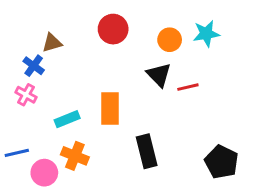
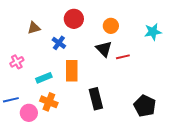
cyan star: (206, 34) -> (153, 32), moved
blue cross: (34, 66) -> (59, 43), moved
pink cross: (26, 95) -> (17, 62), turned 32

